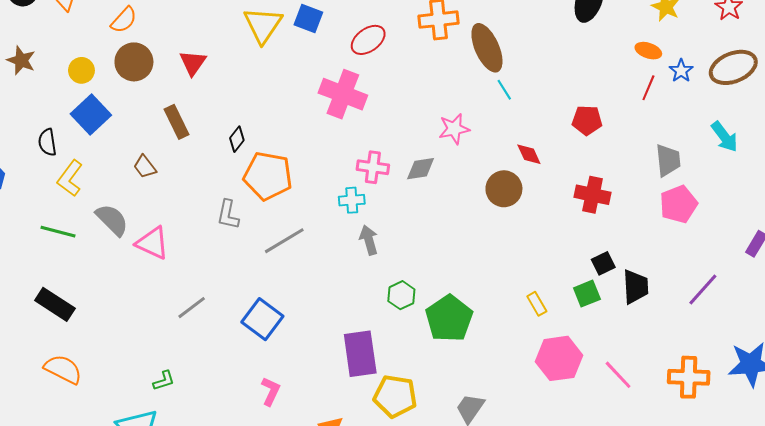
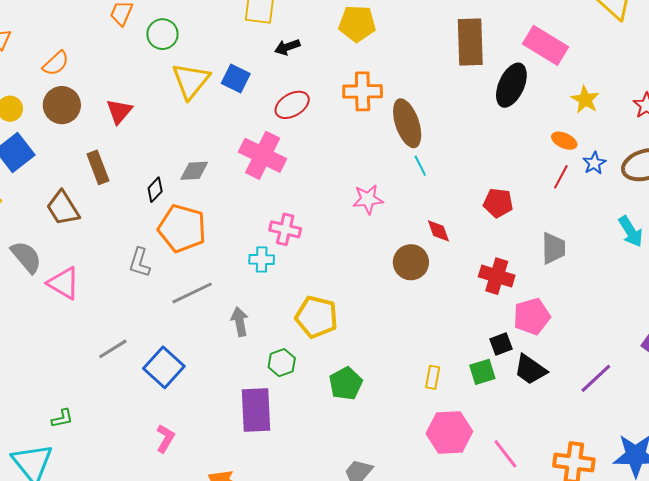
gray trapezoid: (668, 160) -> (553, 248), moved
brown trapezoid: (145, 167) -> (63, 208), size x1.5
gray diamond: (421, 169) -> (194, 171), moved
pink pentagon: (678, 204) -> (532, 316), moved
gray arrow: (369, 240) -> (240, 322), moved
black trapezoid: (635, 287) -> (530, 370), turned 123
green hexagon: (401, 295) -> (282, 363), moved
yellow rectangle: (537, 304) -> (433, 377), turned 35
gray line: (192, 308) -> (113, 349), moved
green pentagon: (449, 318) -> (346, 384), size x0.7
yellow pentagon: (395, 396) -> (316, 317), moved

